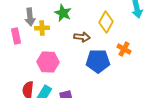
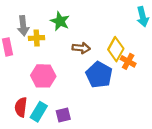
yellow diamond: (106, 22) -> (116, 49), moved
blue pentagon: (98, 61) -> (99, 75), turned 30

